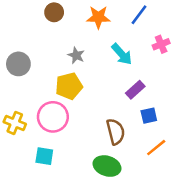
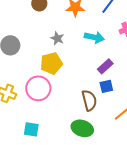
cyan arrow: (122, 54) -> (94, 37), turned -36
blue square: (149, 116) -> (106, 86), moved
cyan square: (44, 156) -> (31, 129), moved

